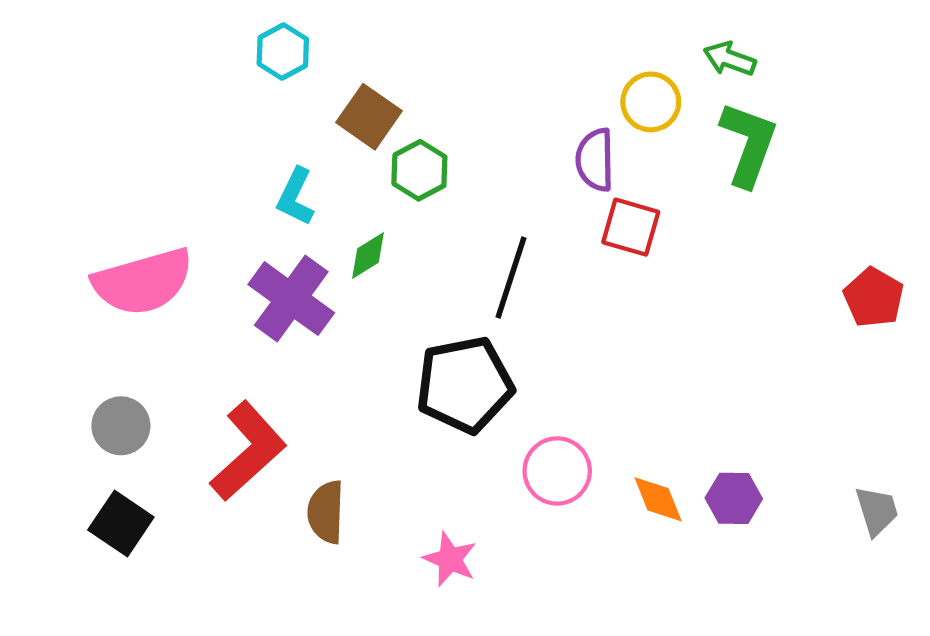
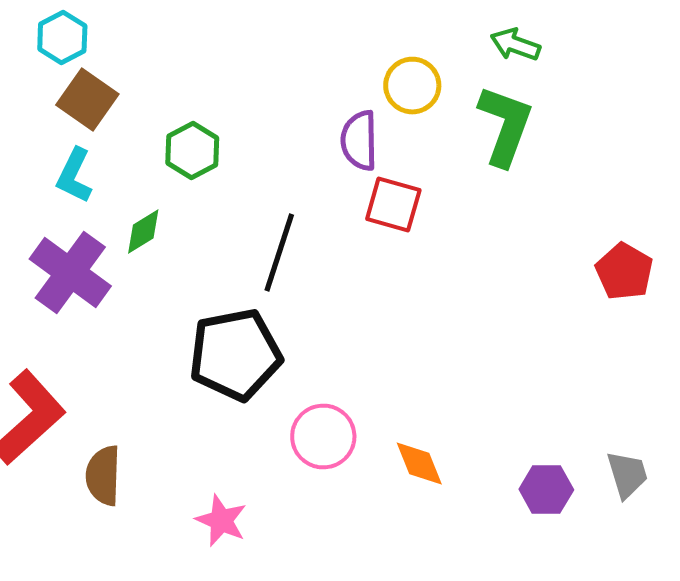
green arrow: (730, 59) -> (515, 44), moved
brown square: (369, 117) -> (87, 100), moved
purple hexagon: (734, 498) -> (546, 490), moved

